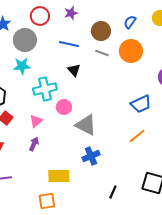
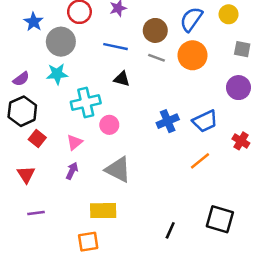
blue semicircle: (130, 22) -> (191, 19), size x1.5
black triangle: (74, 70) -> (122, 79), turned -32
gray triangle: (86, 125) -> (118, 170), moved
blue cross: (91, 156) -> (168, 121), moved

